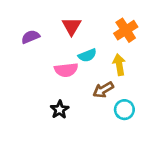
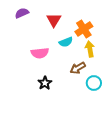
orange cross: (126, 30) -> (84, 29), moved
purple semicircle: (30, 37) -> (22, 13), moved
pink semicircle: (66, 70) -> (40, 53), moved

